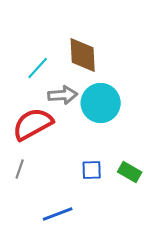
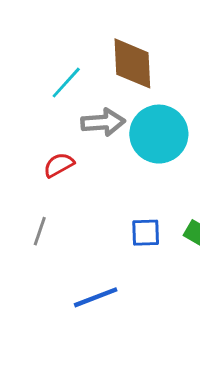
red semicircle: (33, 124) -> (59, 165), size x0.5

